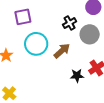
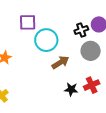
black cross: (70, 23) -> (81, 30), moved
cyan circle: (36, 44) -> (46, 40), moved

